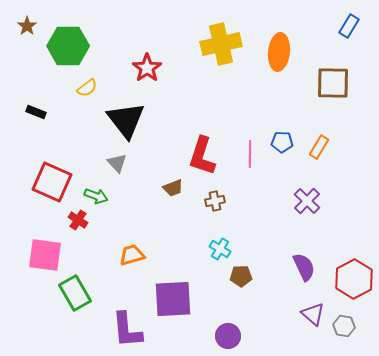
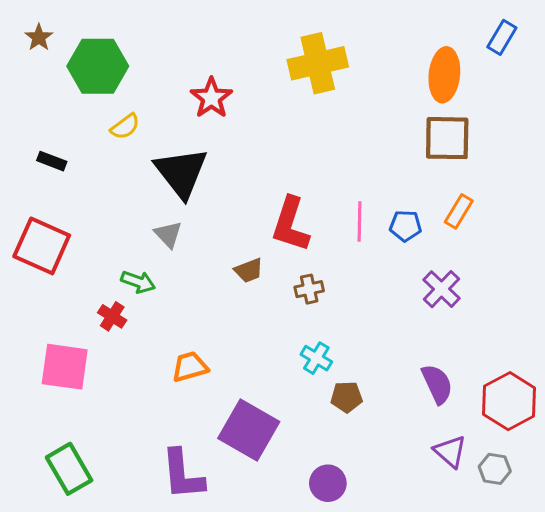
orange ellipse: (279, 52) -> (444, 75), moved
brown square: (333, 83) -> (447, 138), moved
blue pentagon: (282, 142) -> (406, 226), moved
red square: (52, 182) -> (42, 246), moved
green rectangle: (75, 293) -> (69, 469), moved
purple square: (173, 299) -> (249, 430), turned 33

